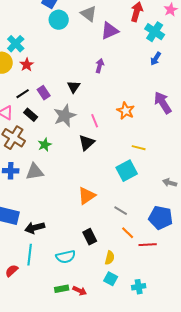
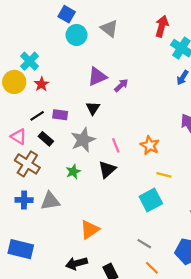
purple triangle: (110, 31) -> (97, 77), moved
purple arrow: (100, 66) -> (121, 85), turned 32
purple rectangle: (44, 93) -> (60, 115), turned -48
orange star: (126, 111) -> (150, 145), moved
green star: (45, 145) -> (73, 172), moved
orange triangle: (87, 196) -> (90, 229), moved
black arrow: (35, 228) -> (76, 263), moved

